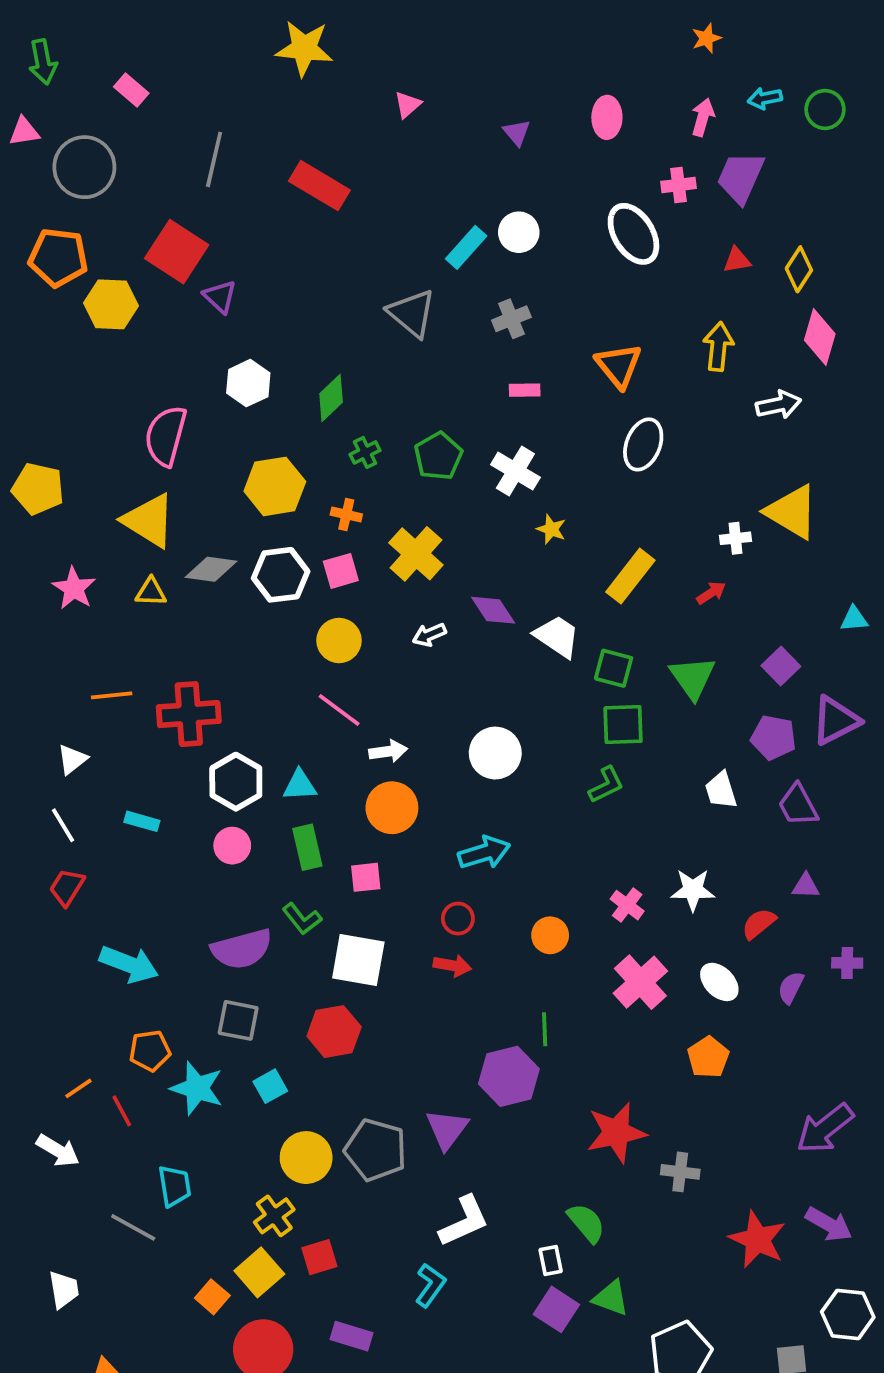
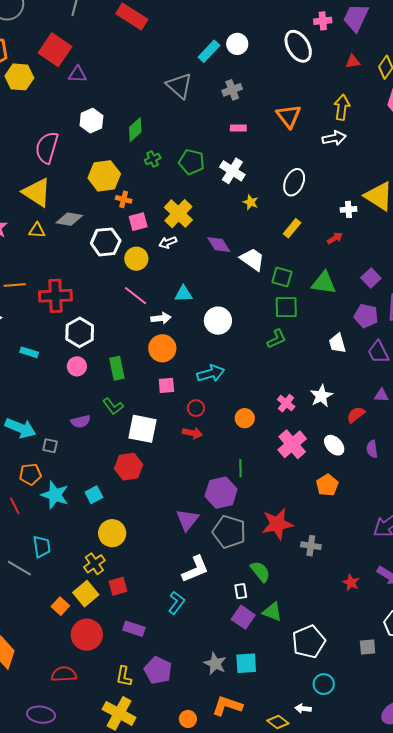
purple triangle: (220, 297) -> (77, 74), turned -42
white arrow: (779, 405) -> (334, 138), moved
white ellipse: (643, 444) -> (294, 182), moved
green pentagon: (438, 456) -> (192, 162), turned -30
orange cross: (346, 515) -> (124, 199), moved
white hexagon: (281, 575) -> (106, 242), moved
yellow rectangle: (630, 576) -> (292, 228), size x0.7
white arrow: (429, 635) -> (168, 242), moved
green triangle: (693, 677) -> (324, 283), turned -48
cyan triangle: (300, 785) -> (184, 294), moved
pink square: (366, 877) -> (166, 385), moved
white star: (693, 890) -> (321, 396), turned -30
purple semicircle: (242, 949) -> (81, 421), size x0.6
purple semicircle: (791, 988) -> (372, 449), turned -36
gray square: (238, 1020) -> (50, 446), moved, size x0.7
gray pentagon: (376, 1150) -> (229, 532), moved
red star: (757, 1239) -> (351, 583), size x0.6

